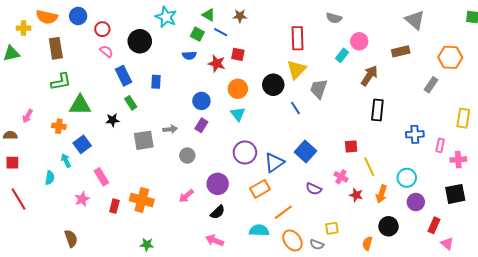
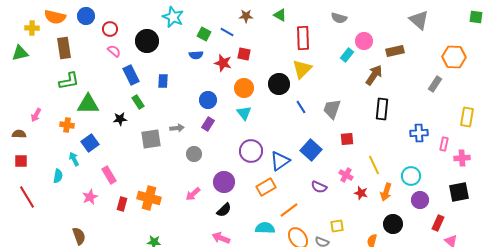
green triangle: (209, 15) -> (280, 15), moved
brown rectangle: (401, 51) -> (395, 51), moved
gray trapezoid: (319, 89) -> (332, 109), moved
red square: (351, 146) -> (347, 139), moved

